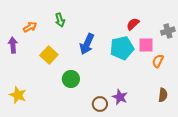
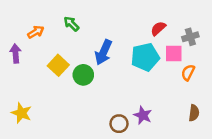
green arrow: (60, 20) -> (71, 24), turned 152
gray cross: (168, 31) -> (190, 37), moved
green circle: (71, 79) -> (83, 75), moved

